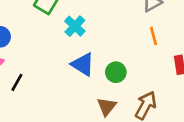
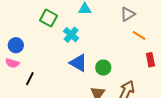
orange line: (153, 36) -> (139, 35), moved, turned -40

